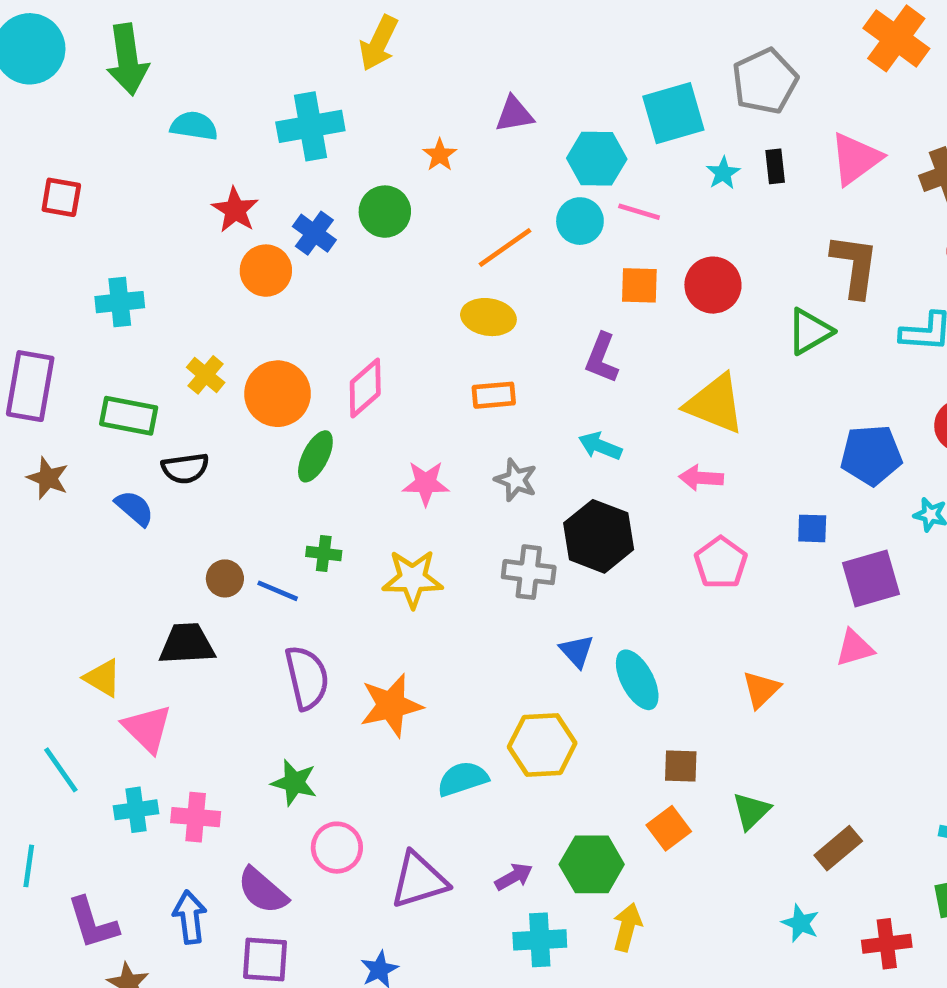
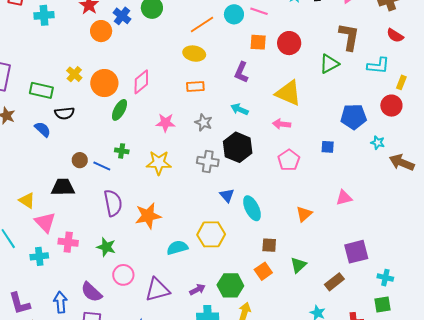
cyan cross: (120, 302) -> (44, 15), moved
purple square: (871, 579) -> (356, 252), moved
pink cross: (196, 817) -> (68, 242), moved

